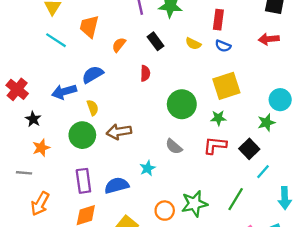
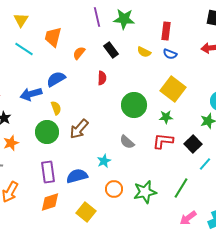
yellow square: (226, 86) -> (173, 89), turned -35
brown arrow: (119, 132) -> (79, 129), turned -40
orange circle: (165, 211) -> (114, 189), moved

